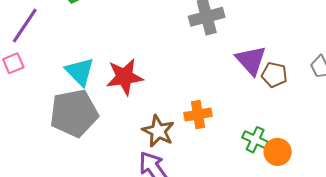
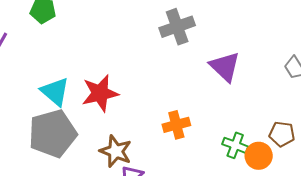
brown pentagon: (274, 75) -> (282, 134), moved
brown star: (158, 131) -> (116, 151), moved

